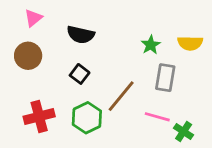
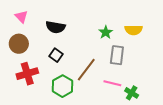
pink triangle: (33, 18) -> (21, 17), turned -32
red cross: (39, 116) -> (27, 74), moved

